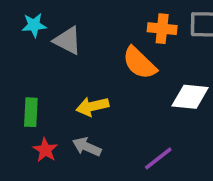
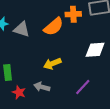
orange semicircle: (139, 63) -> (54, 27), moved, turned -75
yellow arrow: (92, 106) -> (52, 64), moved

